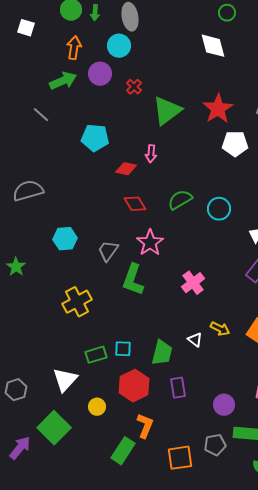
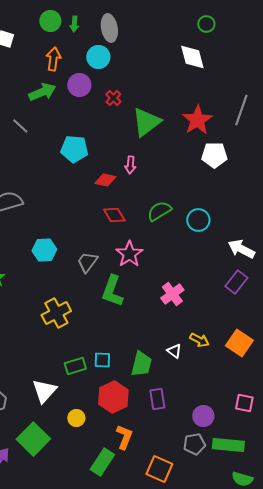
gray pentagon: (215, 445) -> (194, 444), moved
orange square: (180, 458) -> (159, 469), turned 32

